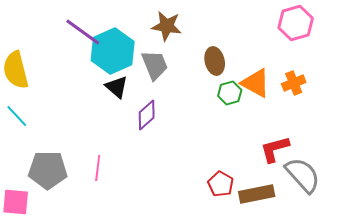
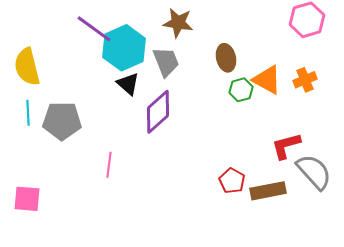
purple diamond: (147, 115) -> (158, 112), size x1.4
cyan line: (17, 116) -> (28, 113), turned 40
gray pentagon: (48, 170) -> (62, 121), moved

